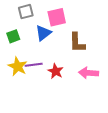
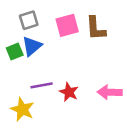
blue triangle: (43, 33) -> (32, 46), moved
brown L-shape: (77, 43) -> (96, 28), moved
yellow star: (18, 66) -> (22, 109), moved

